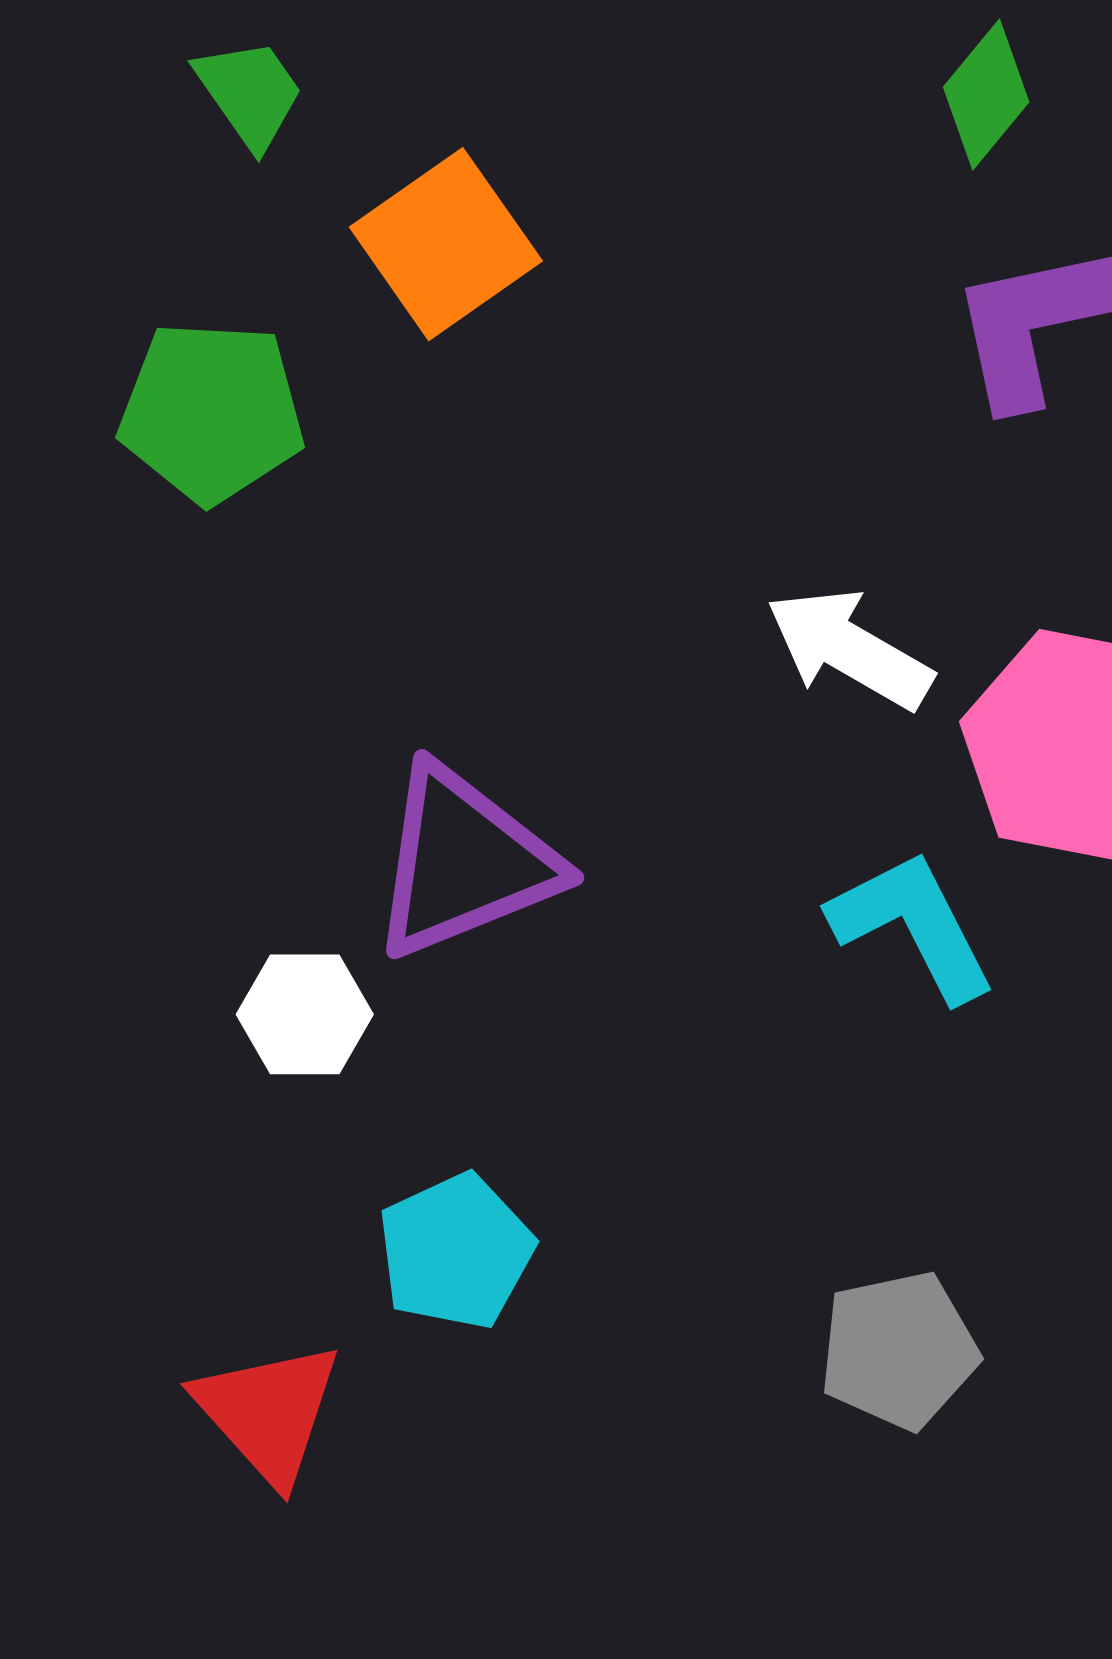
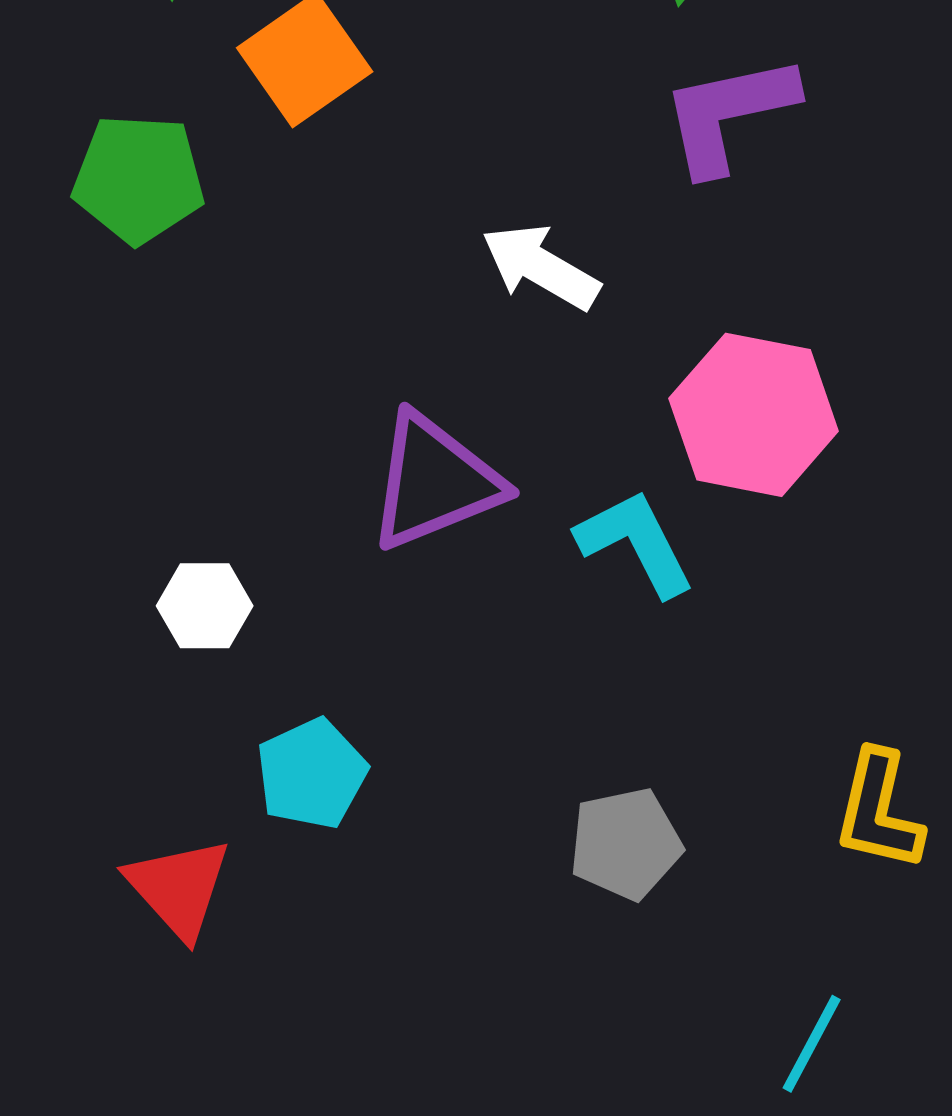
white arrow: (849, 649) -> (541, 267), moved
purple triangle: (464, 862) -> (435, 482), moved

